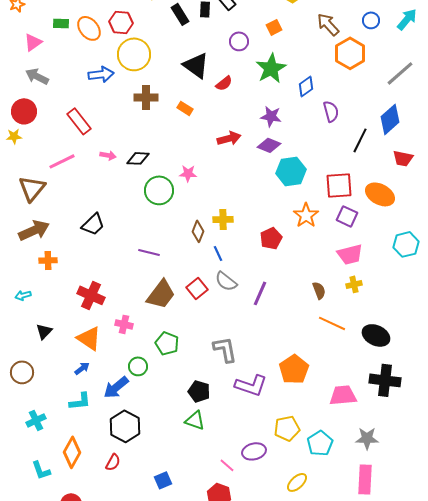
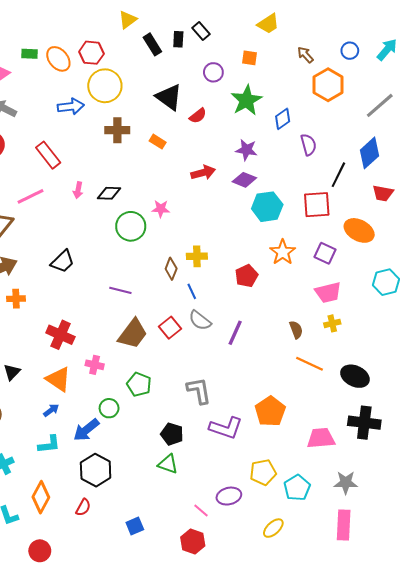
brown arrow: (328, 24) -> (305, 55), size x0.7
orange square: (274, 27) -> (250, 58), turned 35
pink arrow: (108, 155) -> (78, 190), turned 91
red square: (339, 185) -> (317, 205), moved

